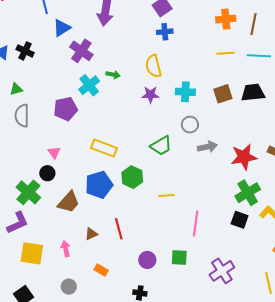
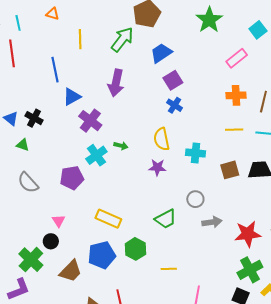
blue cross: (165, 32) -> (175, 105), turned 35
green triangle: (16, 89) -> (23, 145), moved, turned 32
cyan cross: (185, 92) -> (196, 153), moved
gray semicircle: (22, 116) -> (28, 183), turned -45

